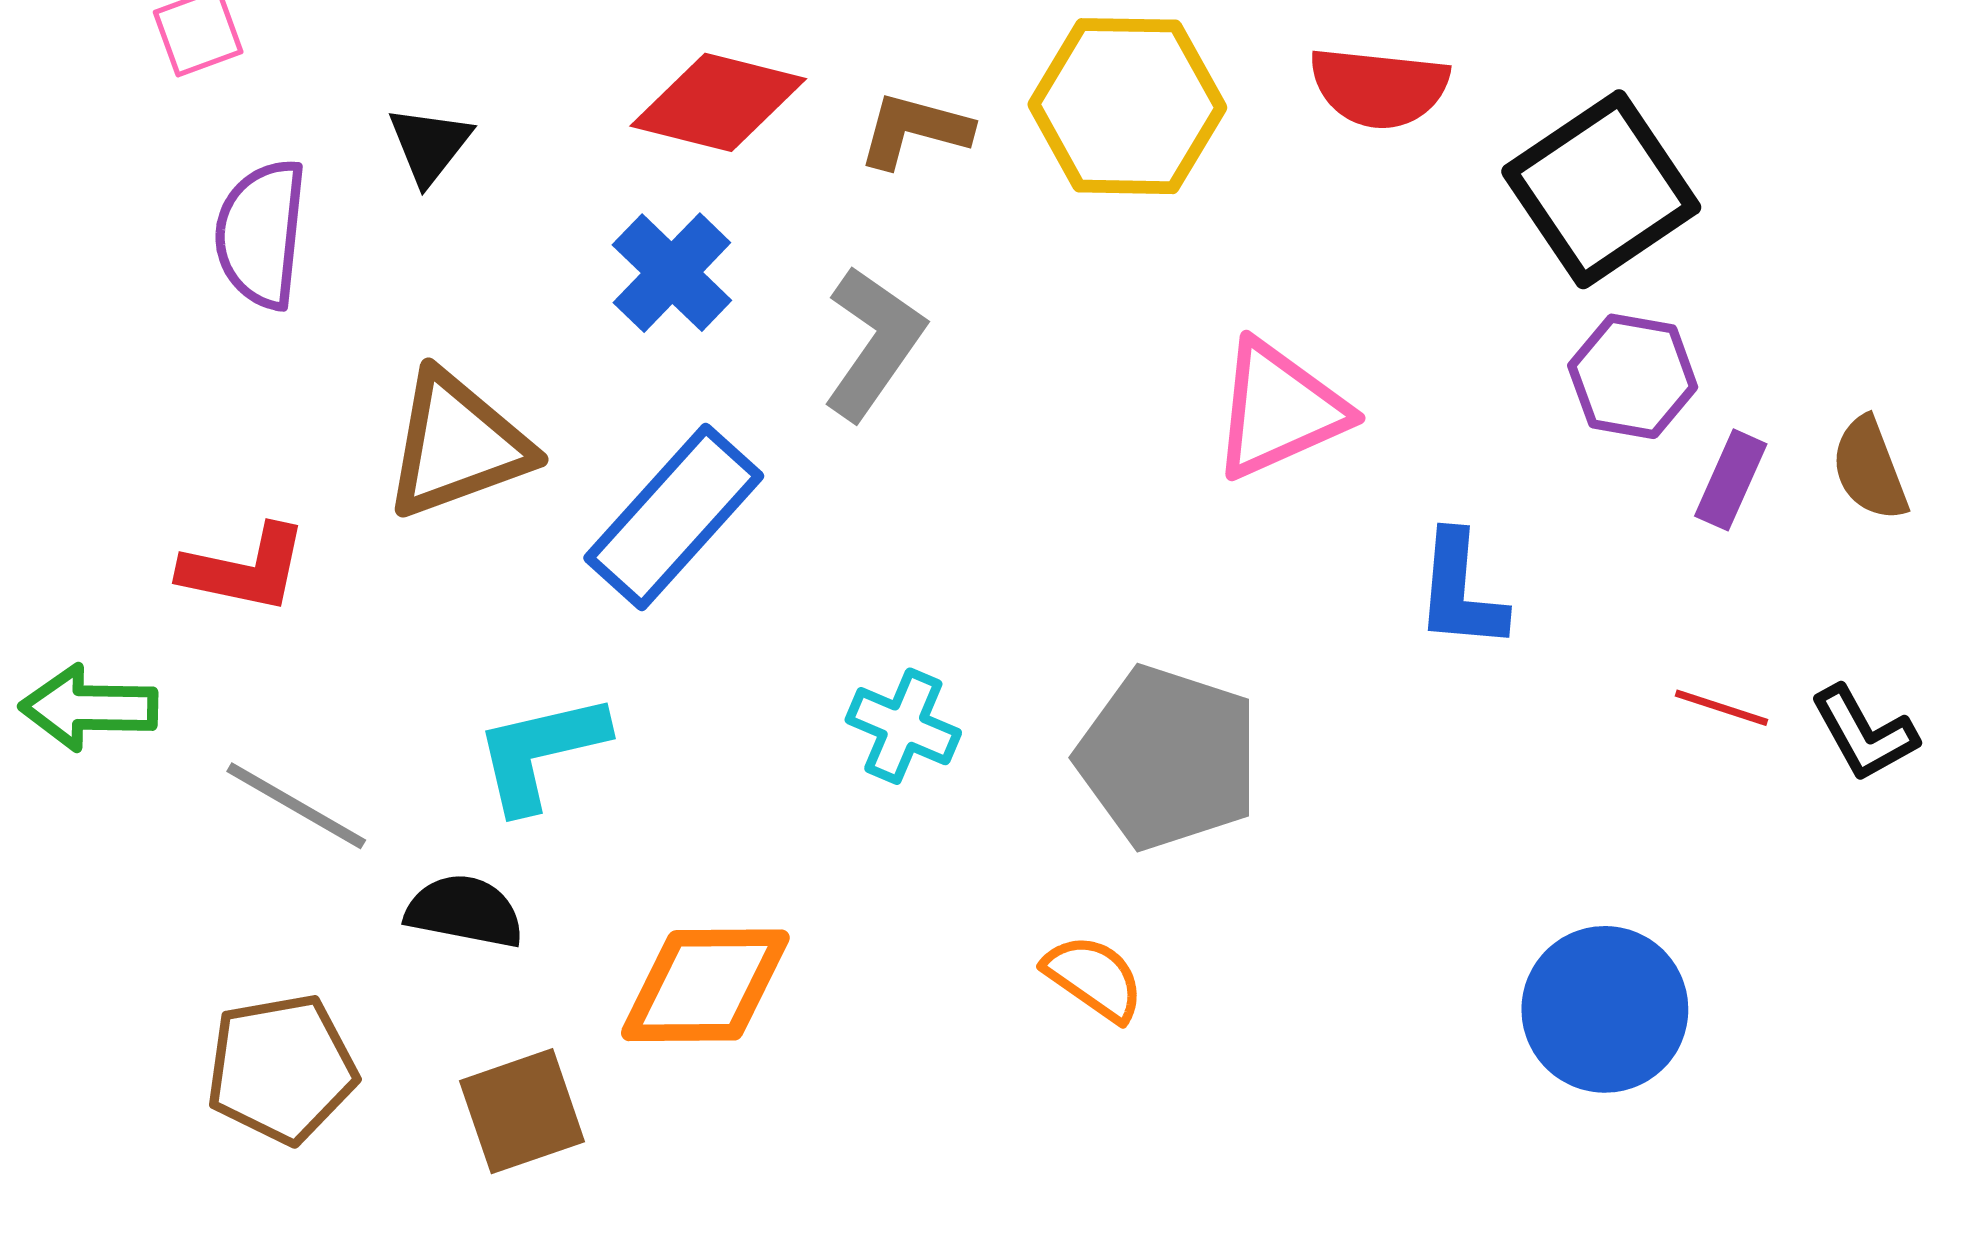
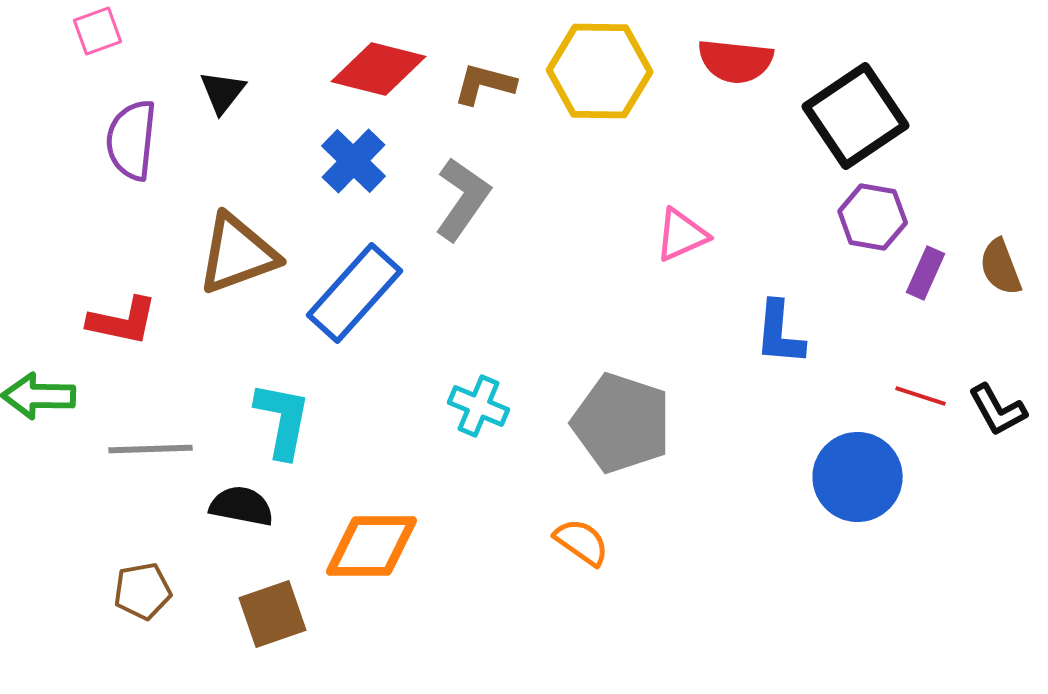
pink triangle: (1279, 410) -> (682, 235), size x0.7
cyan L-shape: (541, 752) -> (283, 420), turned 114
gray line: (296, 806) -> (151, 449), turned -32
blue circle: (1605, 1009) -> (858, 477), moved
brown pentagon: (281, 1069) -> (143, 591), size x0.7

